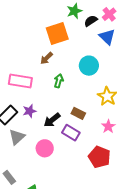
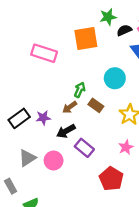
brown arrow: (46, 58) -> (70, 107), moved
pink rectangle: (20, 81) -> (44, 53), moved
brown rectangle: (78, 113) -> (96, 105), moved
gray triangle: (17, 137) -> (27, 158), moved

